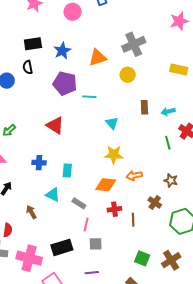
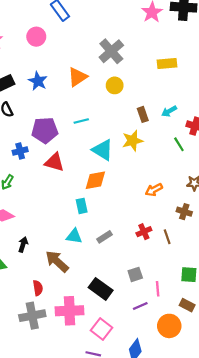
purple pentagon: (65, 83) -> (45, 130), moved
cyan triangle: (112, 123) -> (103, 150), moved, size x1.5
yellow star: (114, 155) -> (133, 141), moved
blue cross: (39, 163) -> (20, 151), moved
orange diamond: (106, 185) -> (95, 180), moved
gray rectangle: (79, 203) -> (104, 237), turned -48
brown arrow: (31, 212) -> (57, 261), size x1.6
pink line: (86, 225) -> (158, 289), moved
black rectangle: (62, 247) -> (101, 289), turned 70

